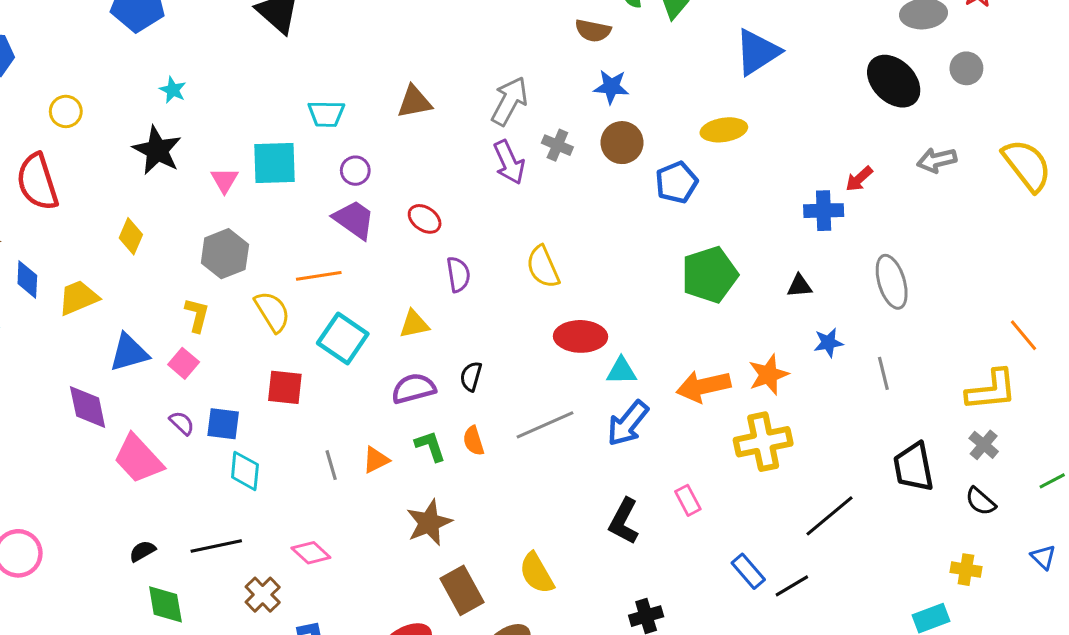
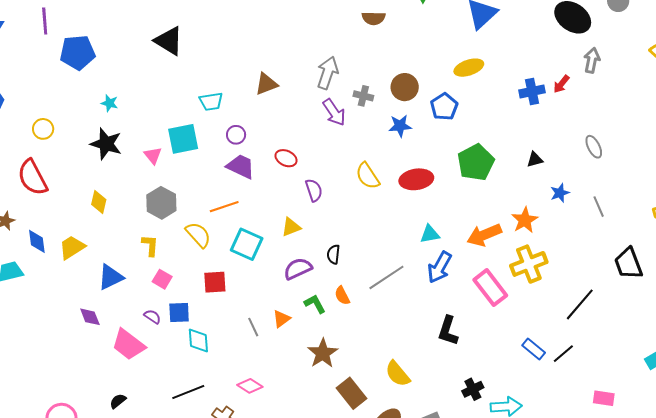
blue star: (611, 87) -> (400, 126), moved
gray arrow: (937, 160) -> (592, 60), moved, turned 125
blue cross: (824, 211) -> (532, 91), moved
gray ellipse: (892, 282) -> (594, 147), size x0.7
red ellipse: (580, 336) -> (416, 179), moved
pink square: (184, 363) -> (162, 279), moved
purple diamond: (88, 407) -> (90, 317), size x0.7
pink rectangle: (688, 500) -> (490, 288), moved, size x1.8
black semicircle: (142, 551) -> (118, 401), moved

